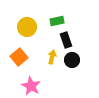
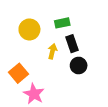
orange square: (19, 57) -> (19, 73), moved
yellow arrow: (52, 57) -> (52, 51), moved

